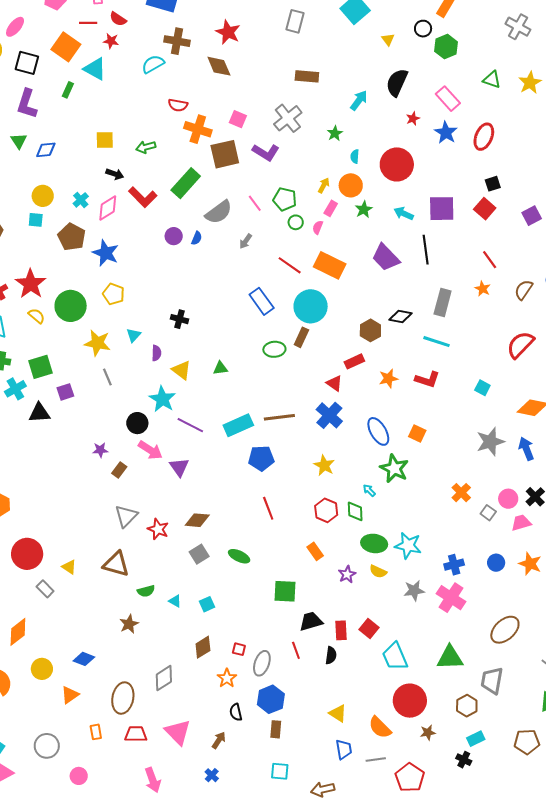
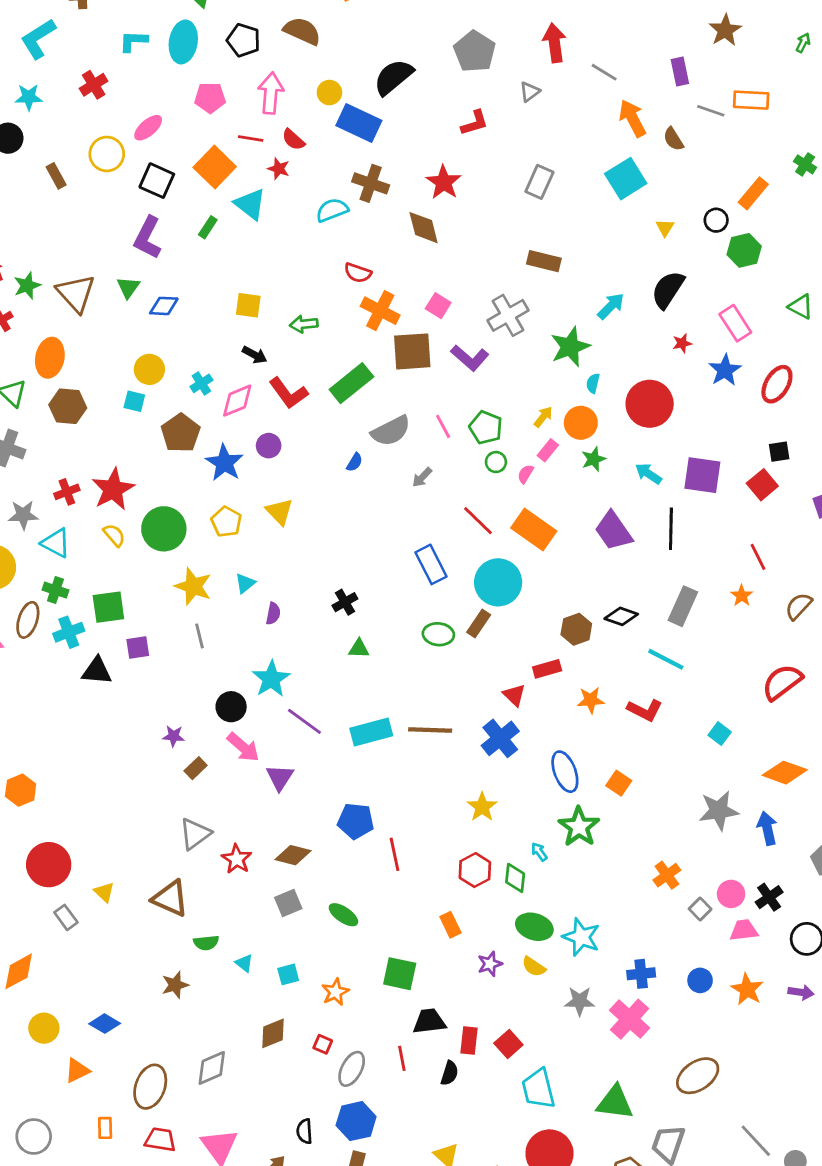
green star: (335, 133) -> (570, 347), size x1.8
purple circle: (174, 236) -> (269, 446), moved
black cross: (180, 319) -> (345, 602), moved, turned 36
yellow triangle: (181, 370) -> (279, 512), moved
blue pentagon: (261, 458) -> (356, 821), moved
orange star: (227, 678) -> (335, 992), moved

